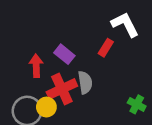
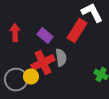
red rectangle: (106, 48) -> (77, 31), size x1.6
red arrow: (36, 66) -> (15, 33), moved

